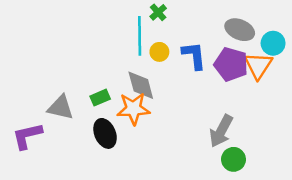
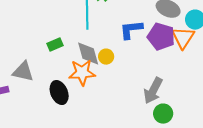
yellow circle: (159, 52) -> (106, 57), moved
blue L-shape: (194, 56) -> (131, 30), turned -90
green rectangle: (100, 98) -> (55, 45), moved

